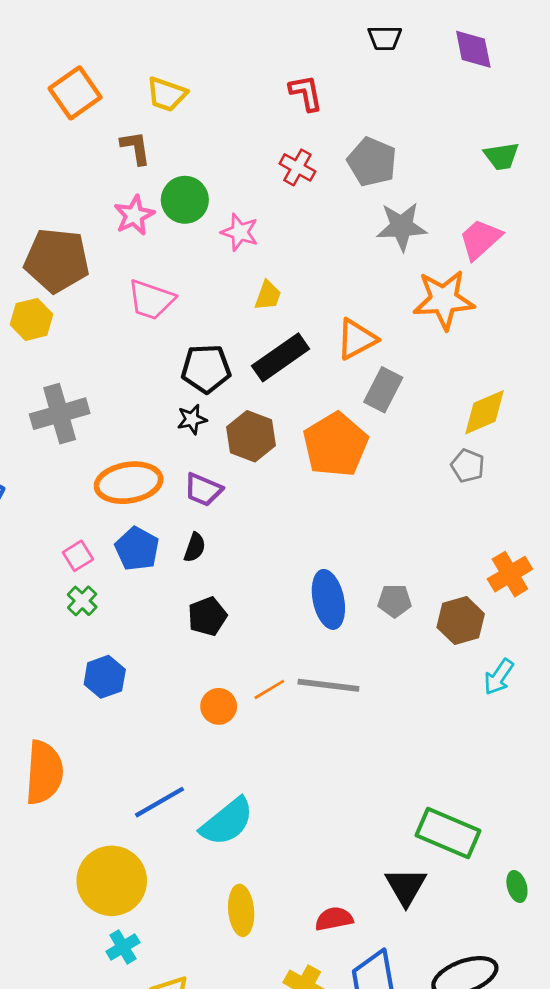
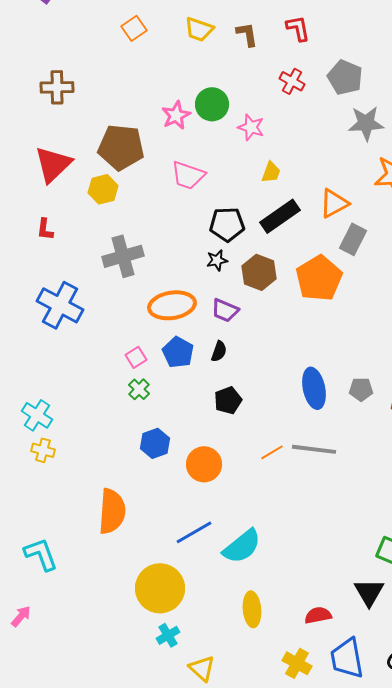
orange square: (75, 93) -> (134, 28), size x0.7
brown L-shape: (136, 148) -> (247, 34), moved
orange circle: (219, 706) -> (204, 464), moved, size x1.4

